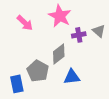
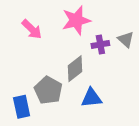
pink star: (60, 16) -> (76, 20), turned 30

